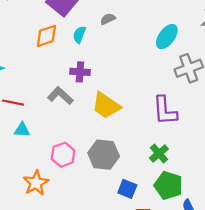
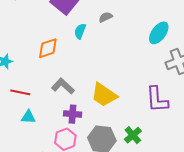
orange diamond: (46, 36) -> (48, 48), moved
purple cross: (80, 72) -> (73, 114), moved
green cross: (159, 154) -> (133, 135), moved

